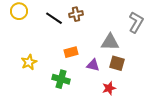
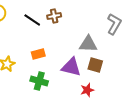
orange rectangle: (71, 52) -> (38, 54), moved
purple triangle: (93, 65) -> (71, 67), size x1.5

